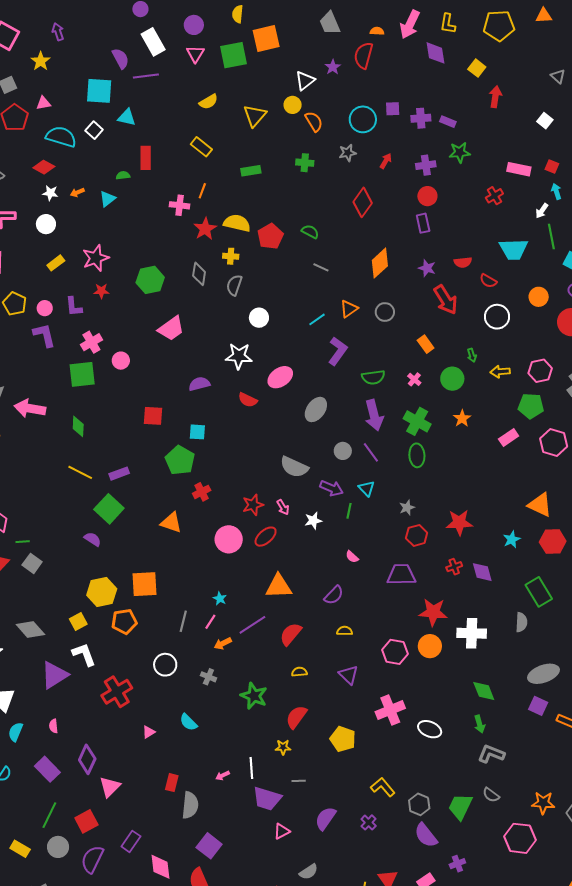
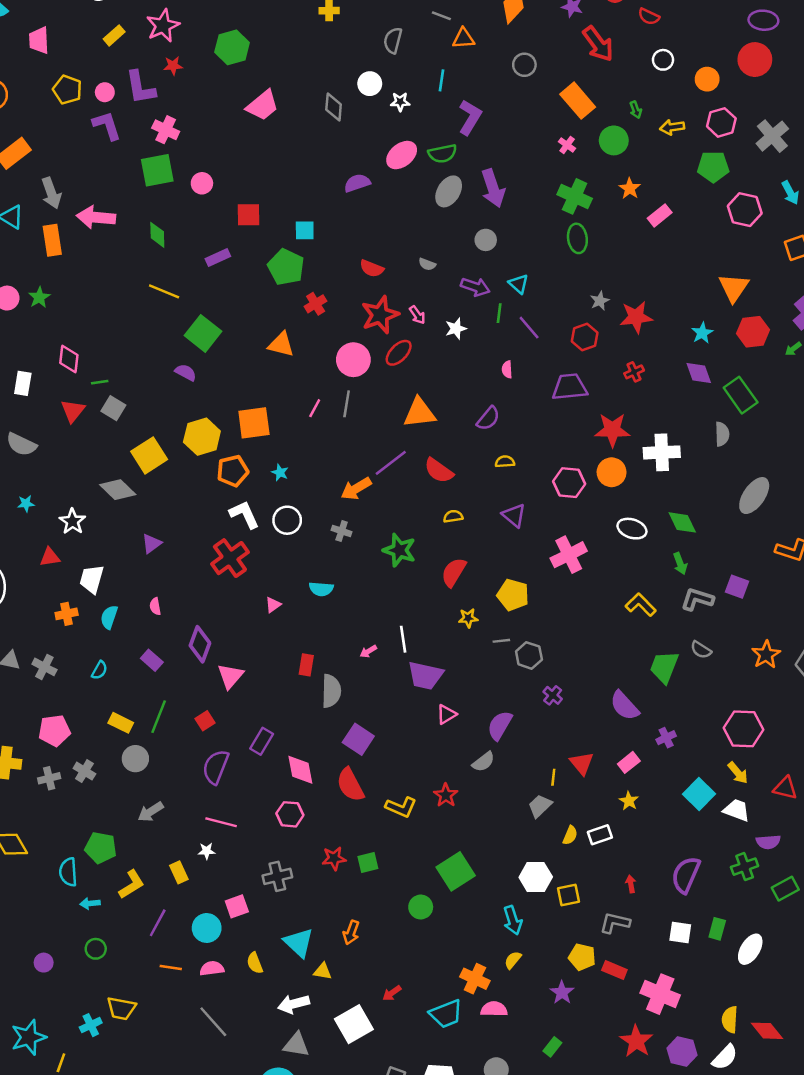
gray diamond: (199, 274) -> (334, 107), moved
gray semicircle: (234, 285) -> (393, 40), moved
orange circle: (539, 297) -> (707, 79), moved
purple L-shape: (74, 307) -> (140, 87), size x1.4
orange triangle: (349, 309) -> (463, 38), moved, turned 36
white circle: (497, 317) -> (663, 60), size x0.7
cyan line: (317, 319) -> (441, 80), turned -42
pink cross: (91, 342) -> (166, 130), turned -30
orange rectangle: (426, 344) -> (578, 101), size x1.6
white star: (239, 356) -> (400, 102), moved, size x0.6
pink circle: (121, 361) -> (202, 183), moved
green semicircle: (373, 377) -> (442, 154), moved
purple semicircle: (199, 384) -> (357, 183), moved
red semicircle: (248, 400) -> (372, 268), moved
purple arrow: (374, 415) -> (493, 188), moved
pink rectangle: (509, 437) -> (660, 215), moved
purple line: (371, 452) -> (529, 328), moved
gray semicircle: (294, 467) -> (427, 264), size x0.5
purple rectangle: (119, 474) -> (218, 257), moved
red star: (253, 505) -> (380, 315), size x1.4
orange triangle: (540, 505) -> (734, 288), turned 44
gray star: (407, 508) -> (600, 301), moved
pink semicircle: (352, 557) -> (507, 369), turned 48
purple diamond: (482, 572) -> (699, 373), moved
cyan star: (220, 599) -> (280, 472), moved
yellow square: (78, 621) -> (149, 455), moved, size x1.6
gray line: (183, 621) -> (347, 404), moved
pink line: (210, 622) -> (315, 408), moved
red semicircle: (291, 634) -> (439, 471), turned -90
orange arrow: (223, 643) -> (356, 489), size x1.4
white L-shape: (84, 654) -> (244, 514), moved
gray ellipse: (543, 674) -> (754, 496), turned -32
purple triangle: (54, 675) -> (152, 543), size x0.6
purple square: (538, 706) -> (737, 587), moved
cyan semicircle: (188, 722) -> (321, 589), turned -36
white ellipse: (430, 729) -> (632, 529), moved
yellow star: (283, 747) -> (468, 618), moved
purple rectangle: (47, 769) -> (152, 660), size x0.7
gray line: (299, 781) -> (501, 641), moved
yellow L-shape: (383, 787) -> (641, 605), moved
orange star: (543, 803) -> (766, 655), turned -30
gray hexagon: (419, 804) -> (529, 655), moved
purple semicircle: (325, 818) -> (500, 725), moved
red square: (86, 821) -> (205, 721), size x0.7
pink hexagon: (520, 838) -> (743, 729), moved
gray circle: (58, 847) -> (135, 759), moved
yellow rectangle: (20, 849) -> (121, 723), moved

